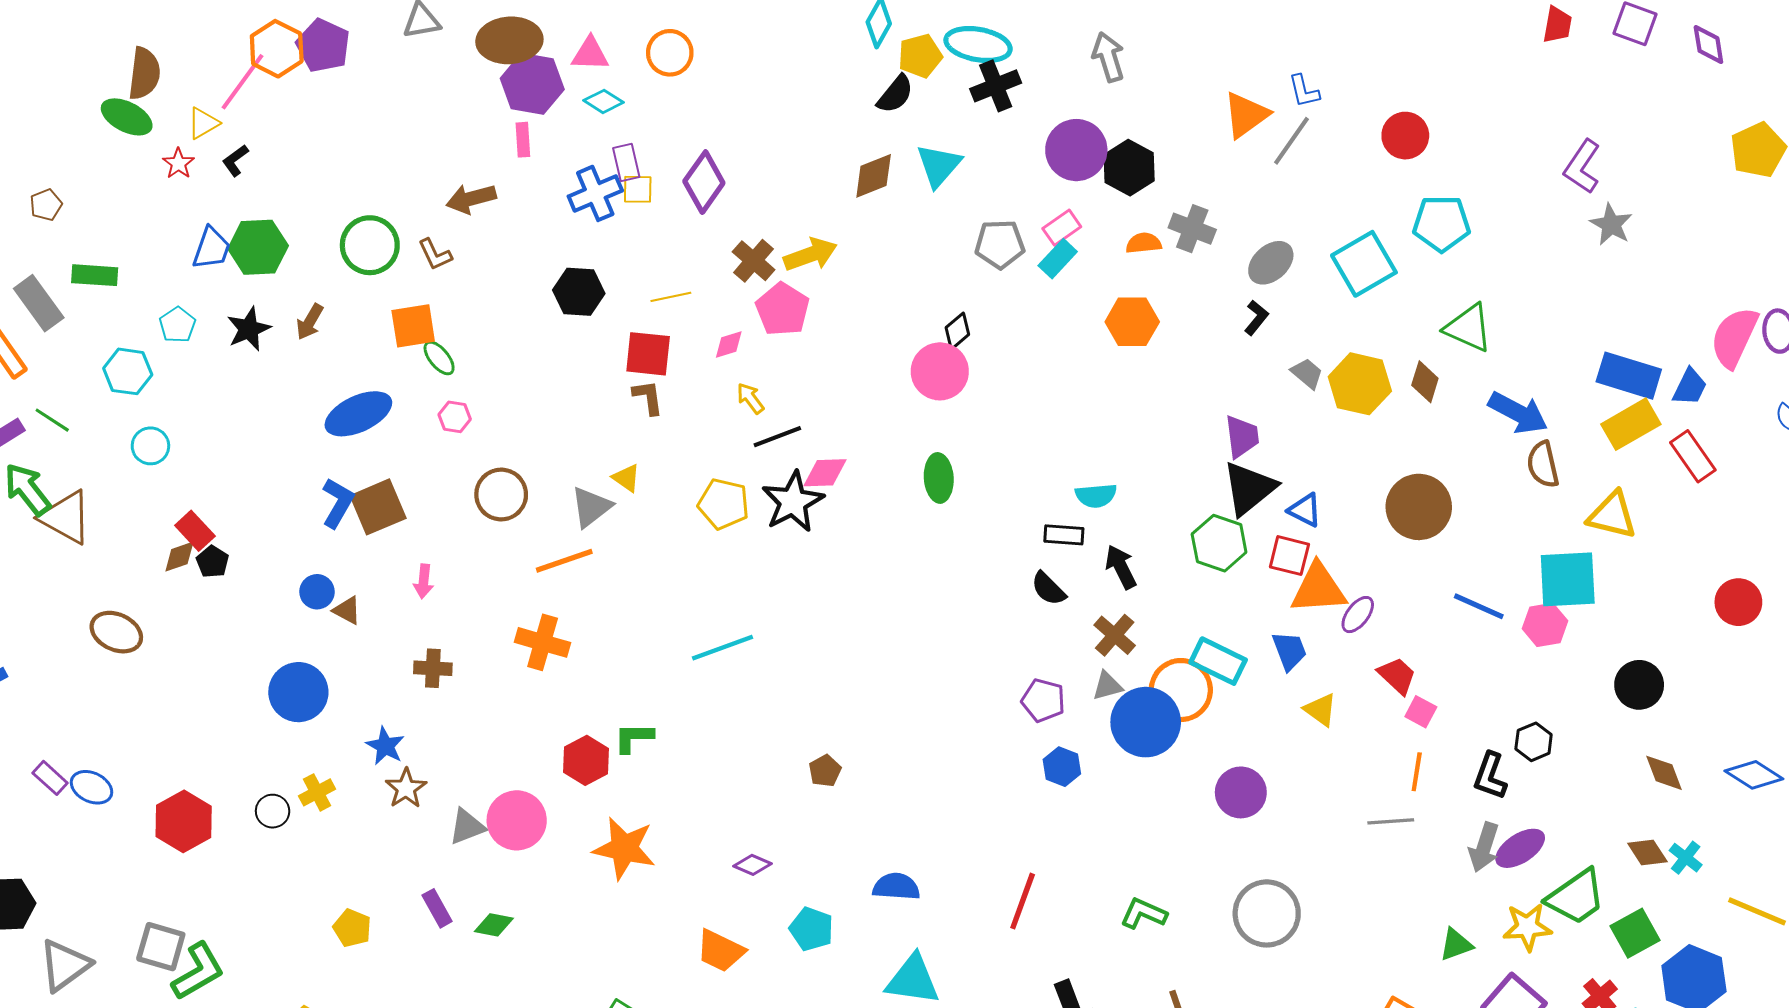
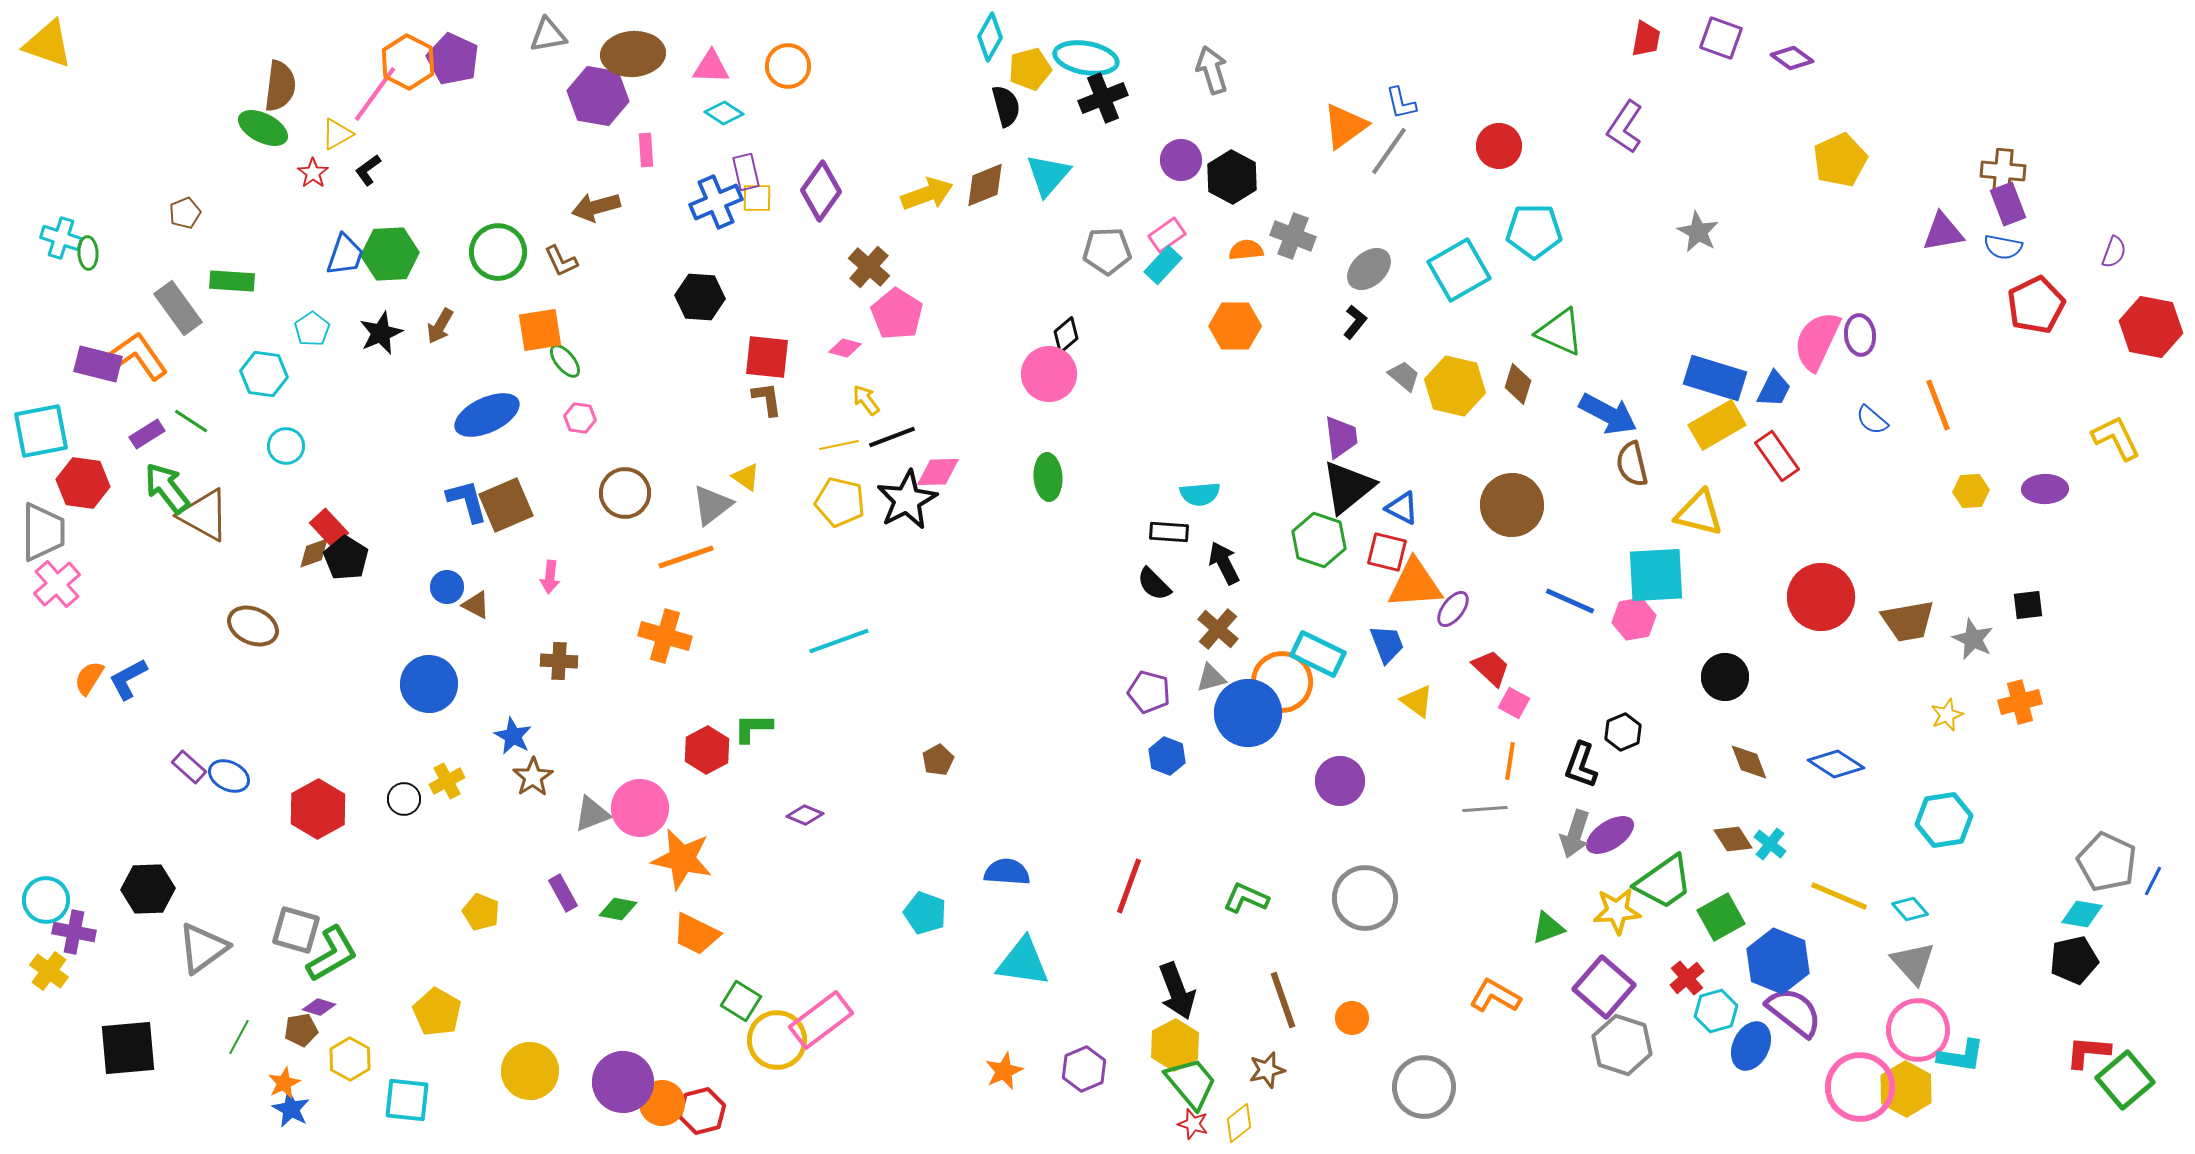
purple diamond: (1708, 45) -> (1792, 58), turned -45
purple hexagon: (532, 84) -> (598, 96), moved
black semicircle: (895, 94) -> (1006, 106), turned -54
purple circle: (1076, 150) -> (1181, 160), size x0.7
purple L-shape: (1582, 167) -> (1625, 127), moved
yellow arrow: (810, 255) -> (927, 194), moved
yellow line: (671, 297) -> (839, 445), moved
pink diamond: (729, 345) -> (845, 348), turned 32
blue L-shape: (338, 503) -> (467, 501), turned -45
black pentagon: (213, 562) -> (346, 558), size x1.4
red circle: (1738, 602) -> (1821, 597), size x1.5
orange star: (624, 848) -> (682, 859), moved
purple diamond: (753, 865) -> (805, 815), moved
orange trapezoid: (720, 951) -> (696, 934), moved

